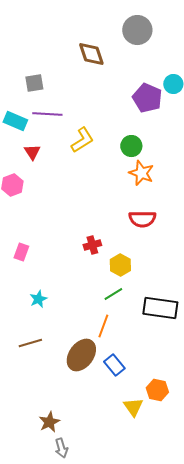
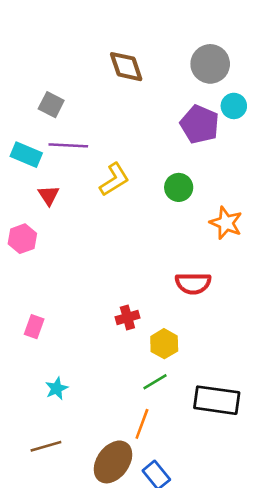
gray circle: (137, 30) -> (210, 64), moved
gray square: (34, 83) -> (51, 105), turned 36
orange star: (141, 173) -> (226, 223), moved

